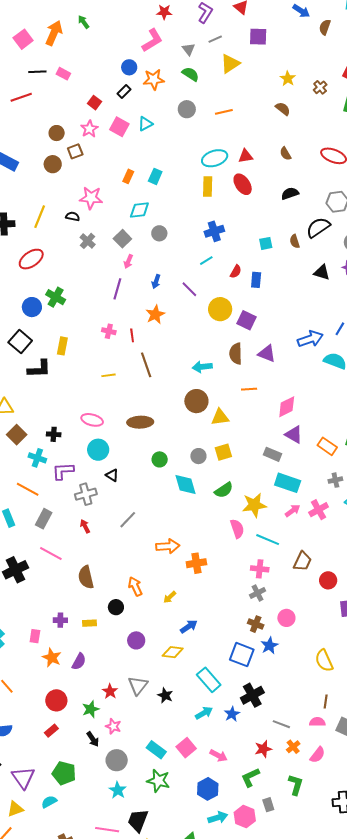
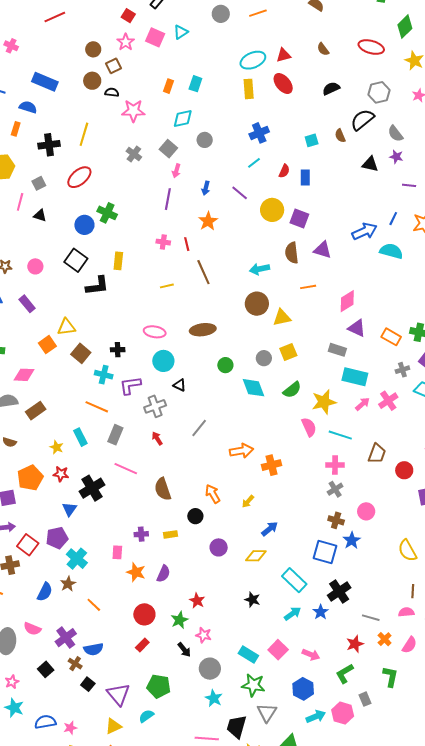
black semicircle: (73, 216) -> (112, 92), moved
gray triangle: (138, 685) -> (267, 713), moved

